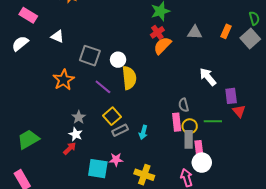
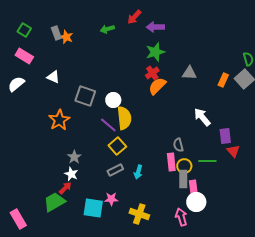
orange rectangle: (226, 31) -> (223, 80), moved
purple line: (103, 87) -> (108, 125), moved
yellow square: (112, 116) -> (117, 146), moved
green trapezoid: (28, 139) -> (54, 202), moved

